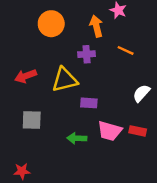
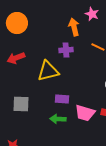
orange circle: (51, 24) -> (17, 23), moved
red arrow: (26, 76) -> (16, 58), moved
purple rectangle: (89, 103) -> (62, 99), moved

